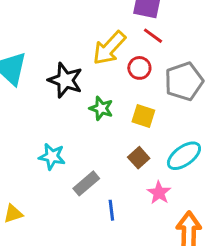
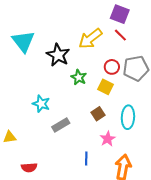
red circle: (139, 68) -> (112, 67), moved
cyan ellipse: (184, 156) -> (128, 117), turned -60
blue line: (111, 210) -> (86, 158), moved

